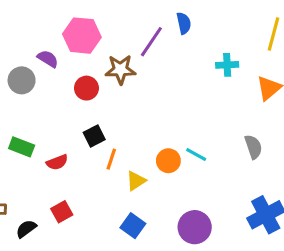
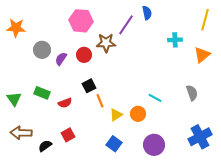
purple semicircle: (48, 59) -> (61, 59), moved, turned -88
orange line: (111, 159) -> (100, 101), turned -40
orange circle: (168, 161) -> (138, 114), moved

